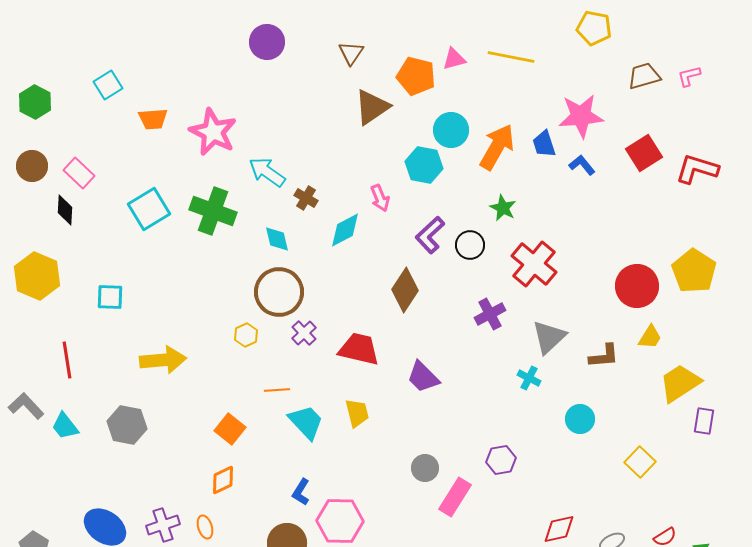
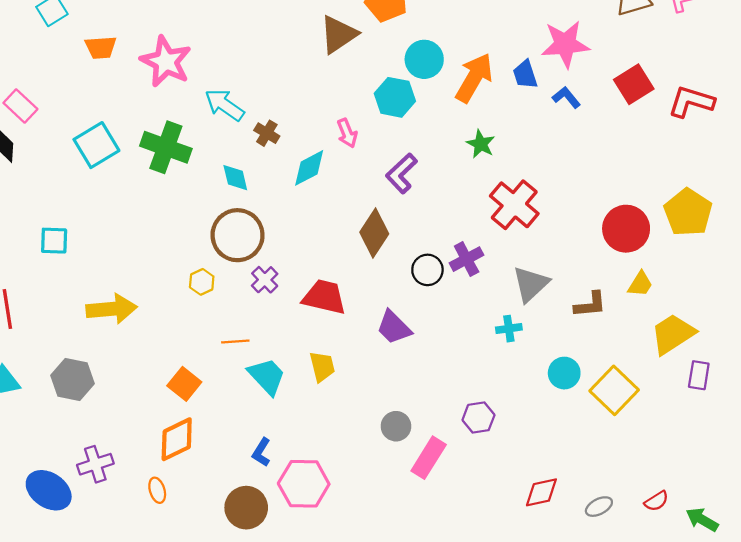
black circle: (470, 245) -> (427, 270), moved
cyan cross: (529, 378) -> (509, 329), turned -35
yellow square: (640, 462) -> (614, 390), moved, size x1.4
orange diamond: (223, 480) -> (177, 439), size x1.4
purple cross: (163, 525) -> (95, 464), moved

